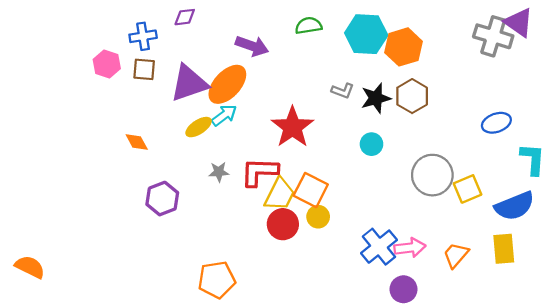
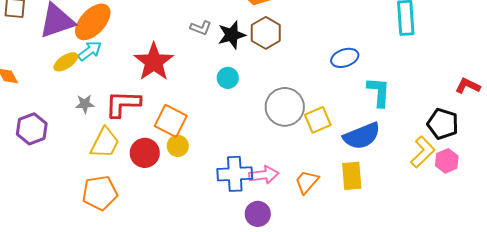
yellow trapezoid: (280, 194) -> (105, 143), moved
blue cross: (379, 247) -> (235, 174), turned 36
orange pentagon: (217, 280) -> (100, 193), moved

